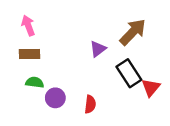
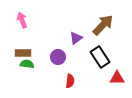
brown rectangle: (29, 54) -> (23, 53), moved
red triangle: (151, 88) -> (117, 78), moved, turned 49
purple circle: (55, 98) -> (58, 57), moved

